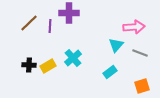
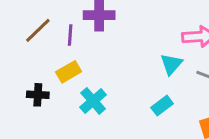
cyan cross: (73, 58) -> (93, 101), moved
yellow rectangle: (48, 66) -> (69, 72), moved

